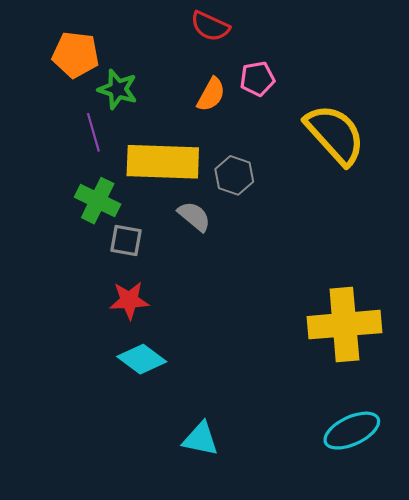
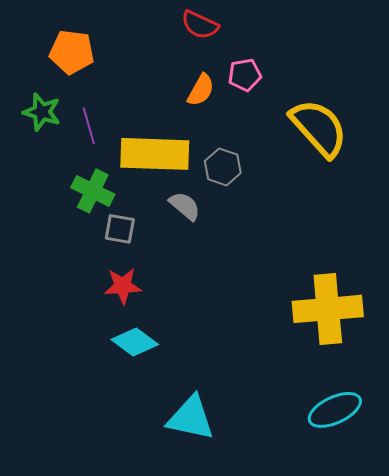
green star: (118, 89) -> (42, 112), moved
cyan triangle: (201, 439) -> (191, 418), size x1.4

